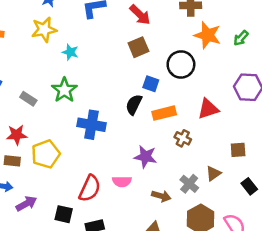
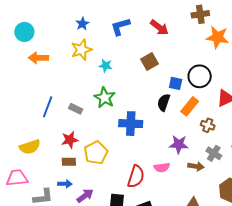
brown square: (138, 47) -> (149, 61), moved
black circle: (181, 64) -> (200, 76), moved
orange rectangle: (164, 113) -> (190, 106), turned -30
gray cross: (189, 184) -> (214, 153), moved
brown arrow: (161, 196) -> (196, 166), moved

